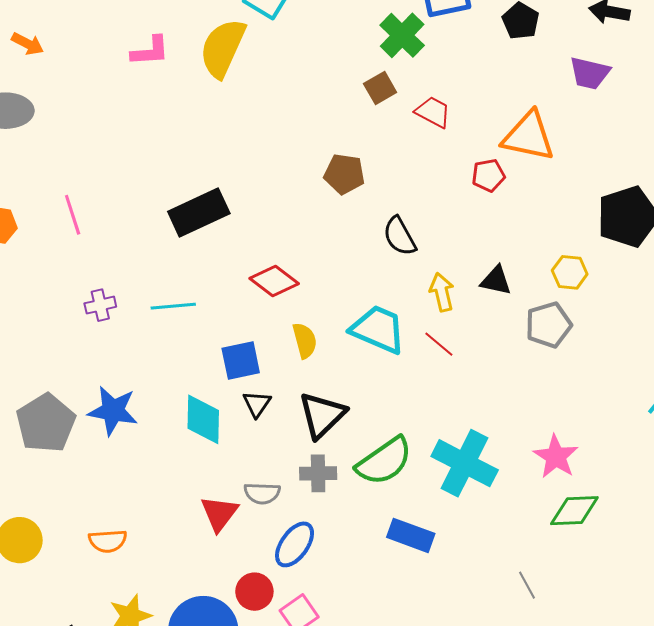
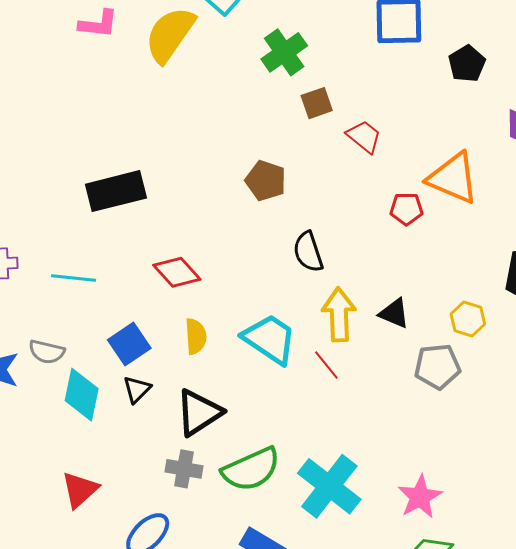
green cross: (402, 35) -> (284, 52), moved
yellow arrow: (442, 292) -> (339, 315), size x1.4
blue square: (241, 361) -> (129, 344), turned -33
gray semicircle: (262, 493) -> (47, 352), moved

